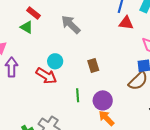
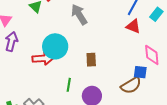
cyan circle: (55, 61) -> (55, 46), size x1.6
red arrow: (46, 76) -> (43, 58), turned -50

